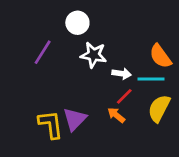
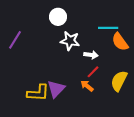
purple line: (43, 52) -> (15, 40), moved
cyan line: (151, 79) -> (108, 28), moved
yellow L-shape: (51, 124) -> (38, 93), turned 100

